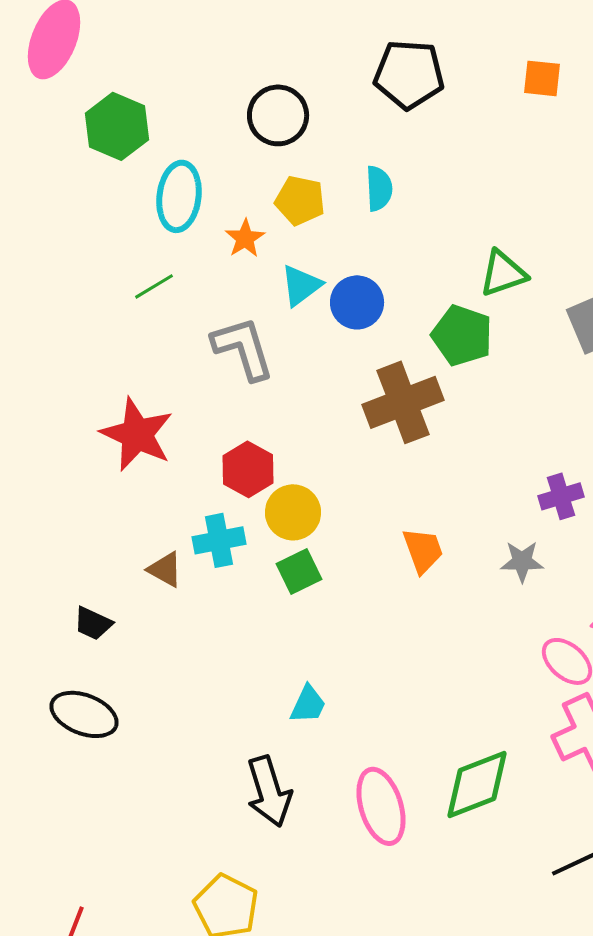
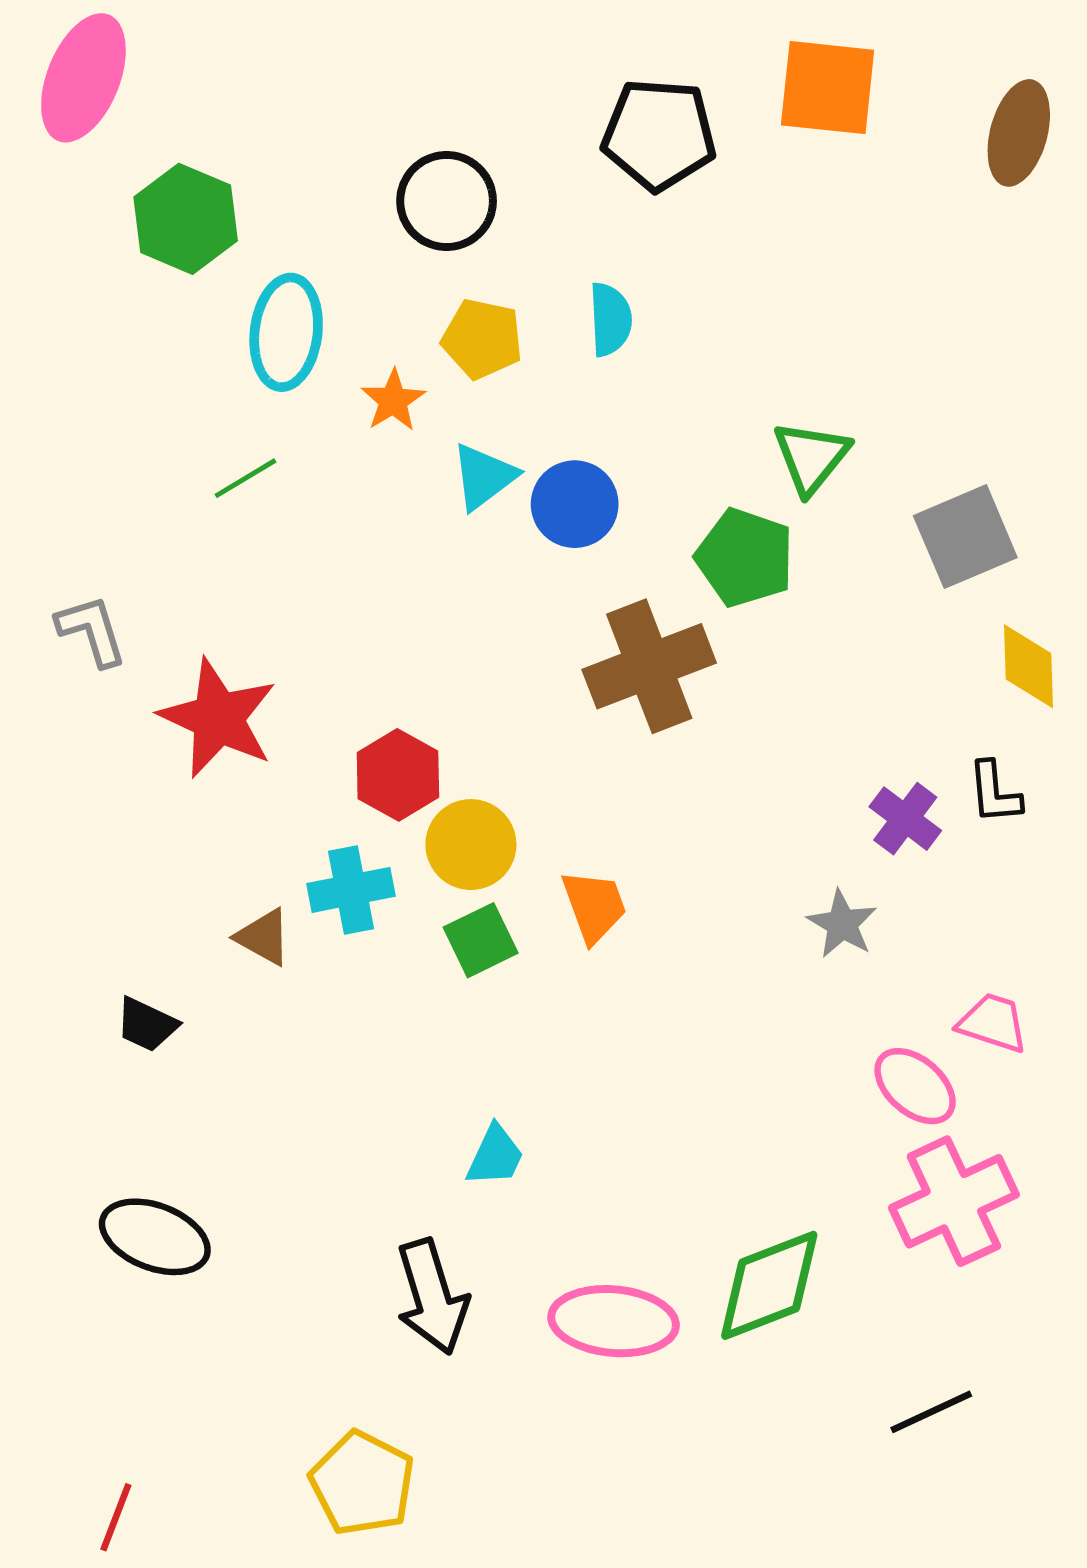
orange square: (542, 78) -> (828, 88), moved, size x1.6
green triangle: (503, 273) -> (811, 457), turned -32
gray L-shape: (243, 348) -> (92, 631), moved, size x0.7
purple cross: (561, 496) -> (905, 819), turned -36
orange trapezoid: (423, 550) -> (594, 906), moved
gray star: (522, 561) -> (842, 924), turned 30
black ellipse: (84, 714) -> (155, 1237), moved
pink ellipse: (381, 806) -> (614, 1321), turned -68

